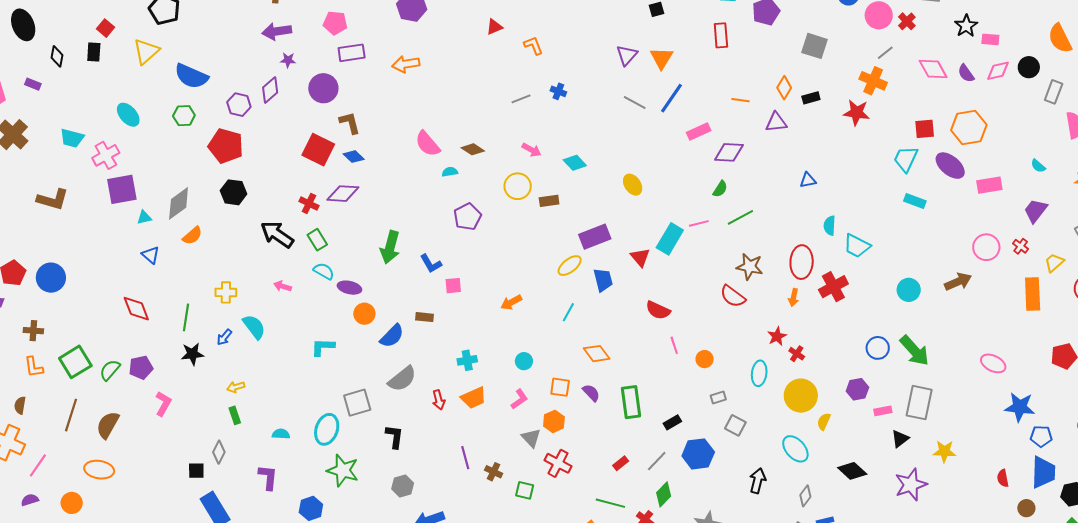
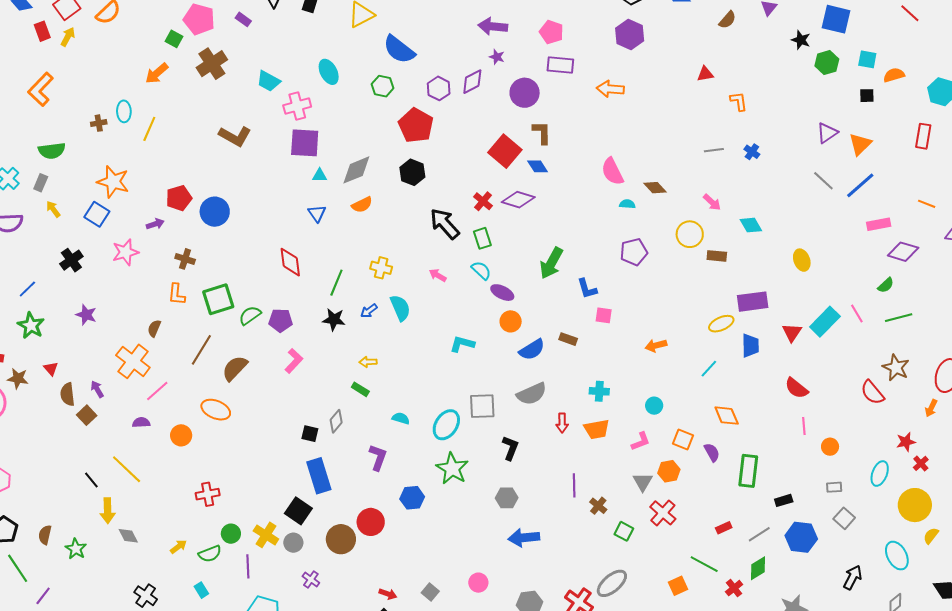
pink line: (699, 223) -> (857, 314), turned 60
green rectangle: (235, 415) -> (360, 389), turned -54

